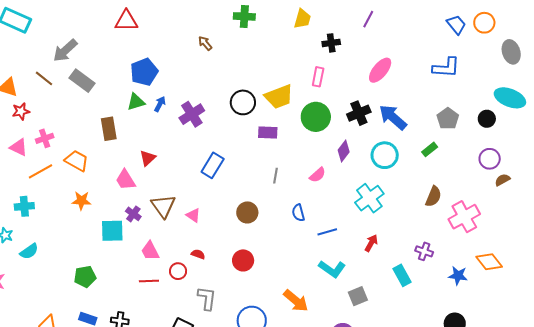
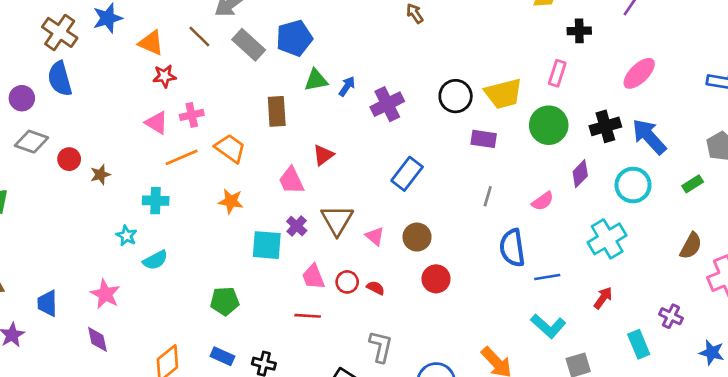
blue pentagon: (144, 72) -> (294, 38), moved
brown circle: (247, 212) -> (417, 237), moved
blue semicircle: (298, 213) -> (512, 248), size x1.6
red circle: (243, 260) -> (436, 279), moved
red circle: (178, 271) -> (347, 282), moved

